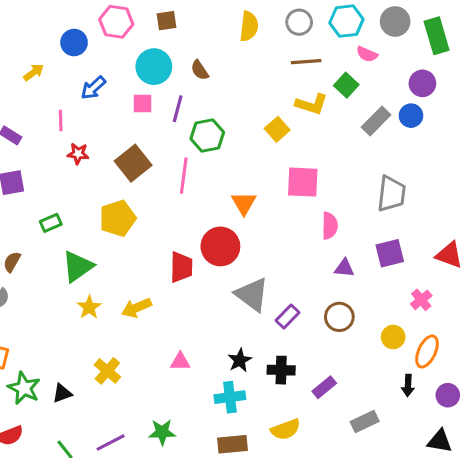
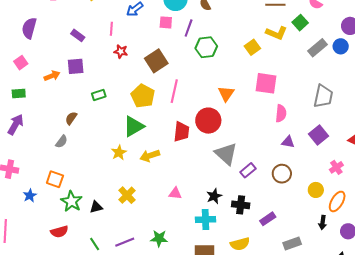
pink line: (184, 176) -> (174, 91), moved
yellow pentagon: (118, 218) -> (143, 96), turned -30
purple square: (390, 253) -> (319, 135), turned -30
green triangle: (78, 266) -> (134, 126), moved

